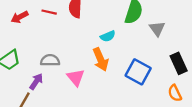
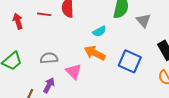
red arrow: (20, 17) -> (18, 21), turned 105
orange arrow: (101, 59) -> (95, 53), turned 145
purple arrow: (36, 81) -> (49, 85), moved

